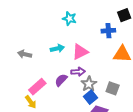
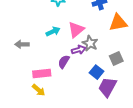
gray star: (89, 84) -> (90, 43), moved
pink rectangle: (37, 87) -> (42, 73), turned 48
gray square: (113, 88) -> (116, 58), turned -32

